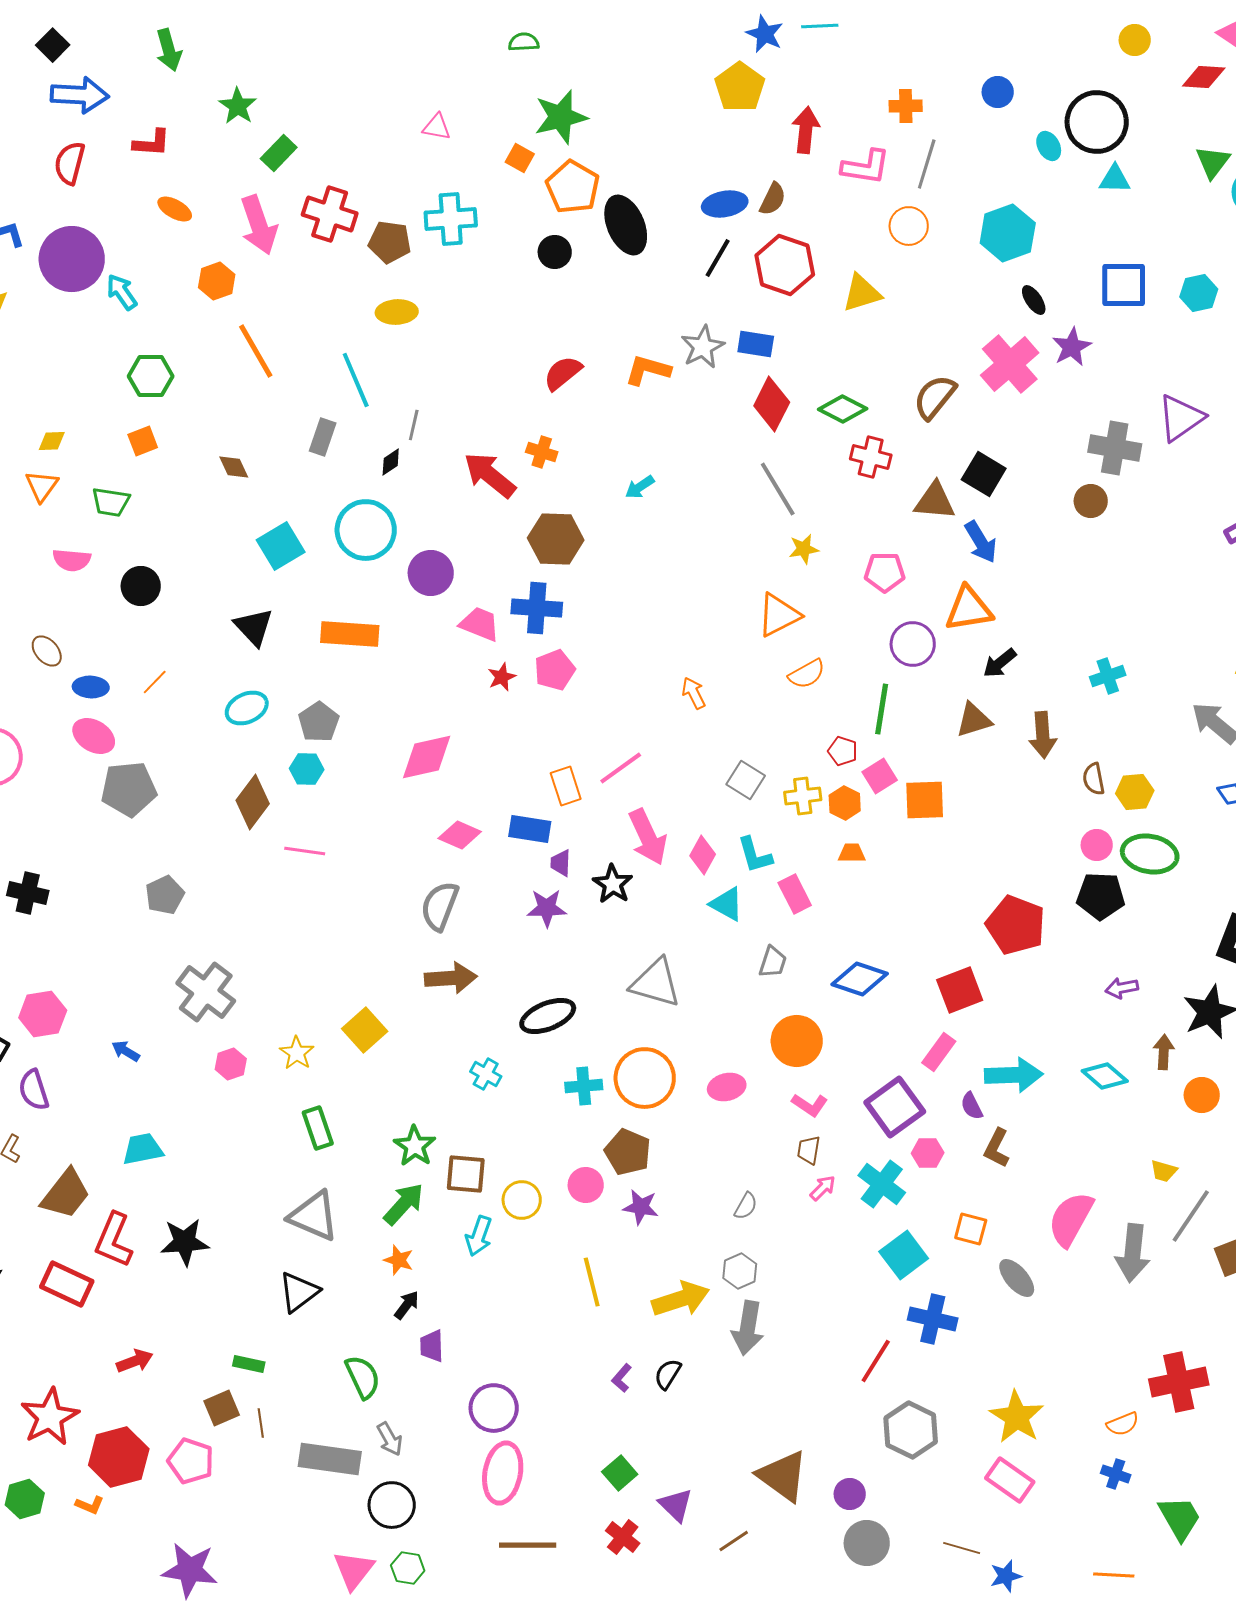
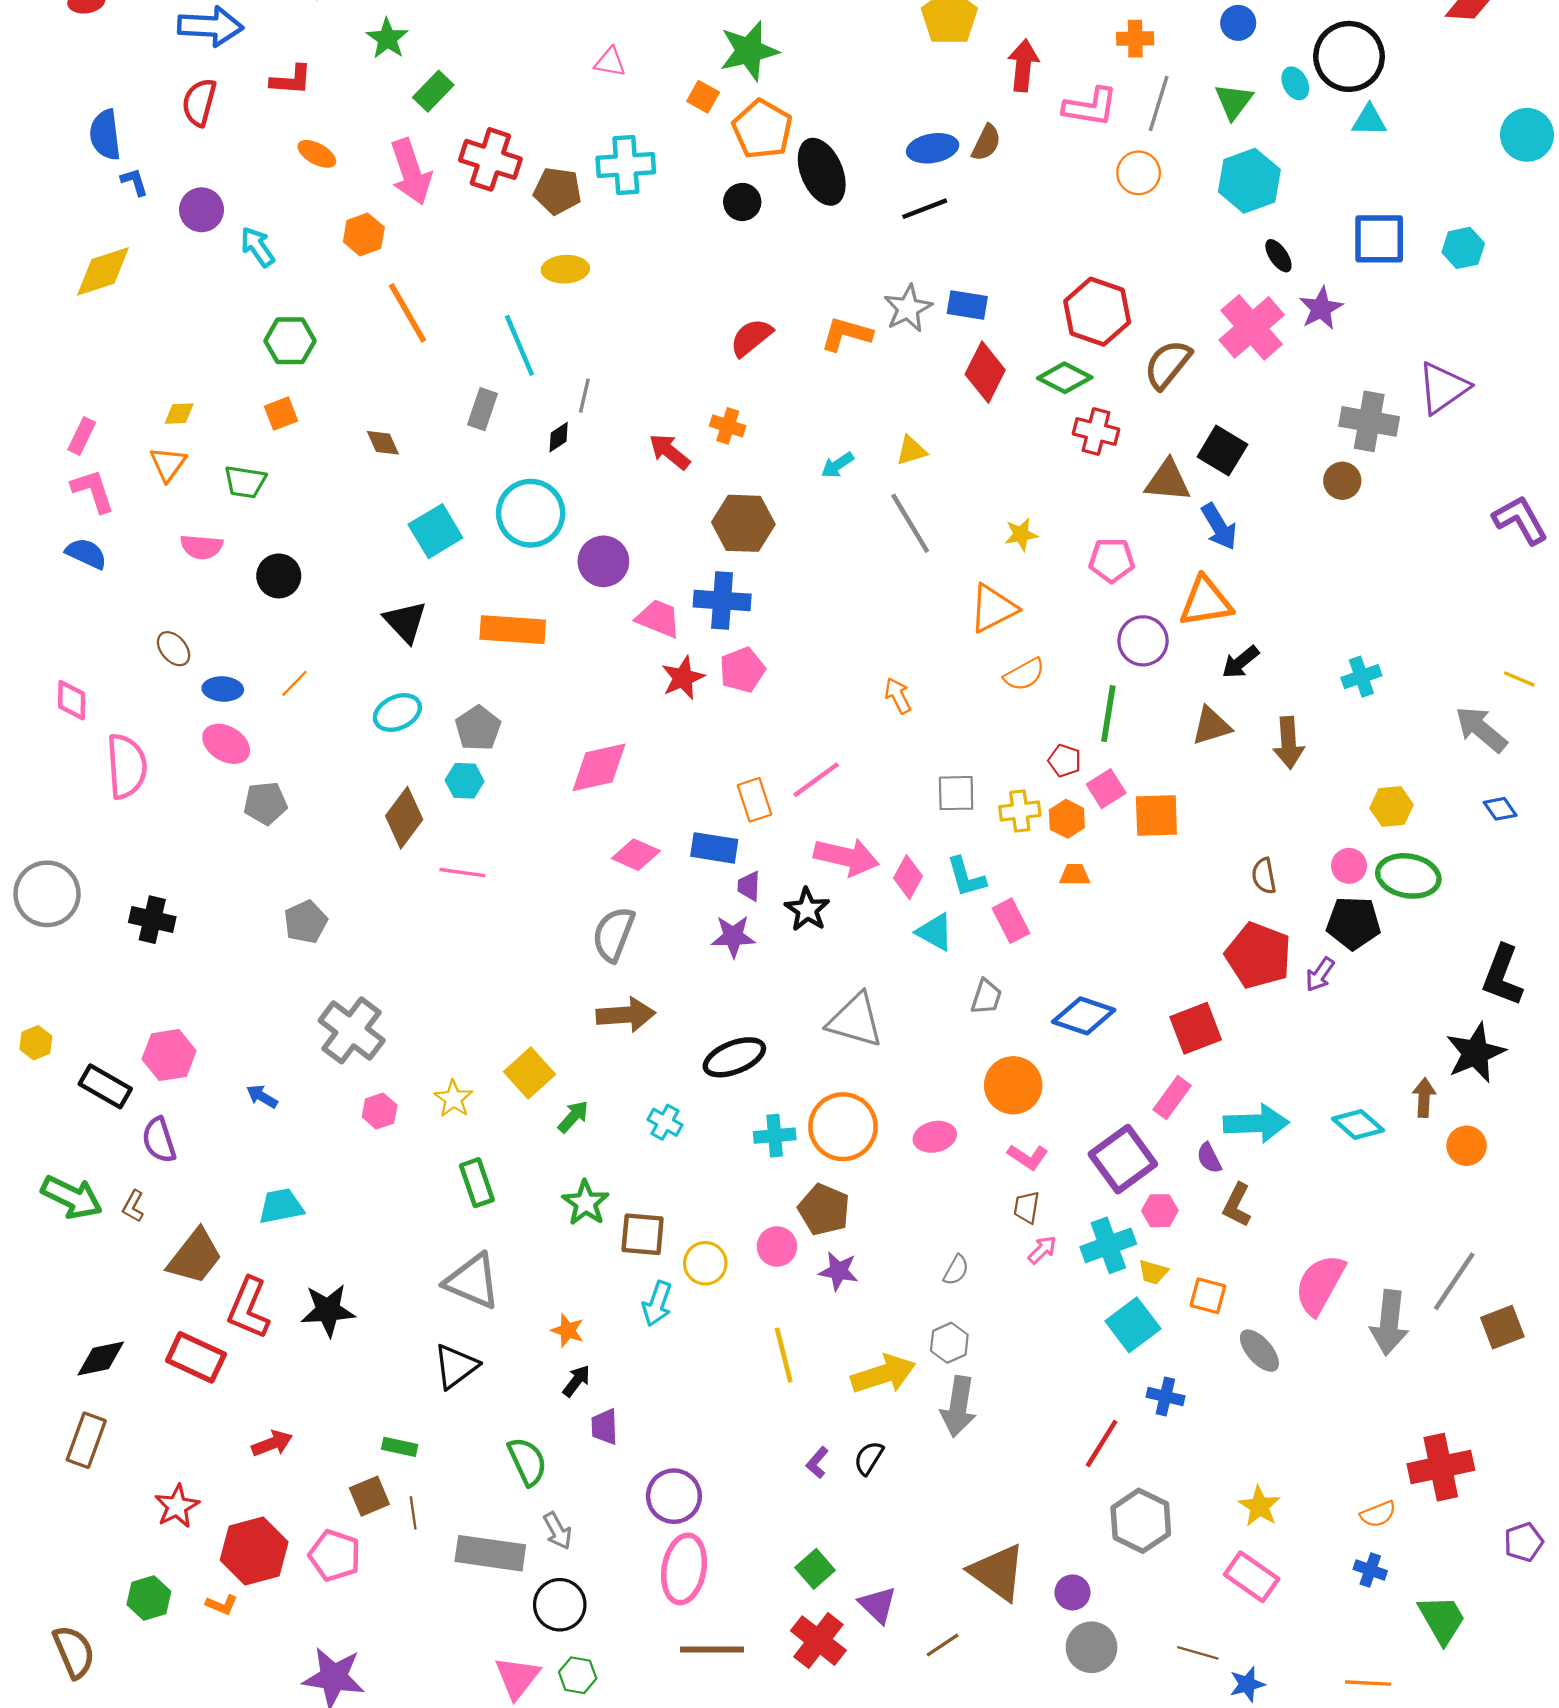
green triangle: (1213, 162) -> (1234, 101), moved
black line: (718, 258) -> (925, 209), turned 39
purple circle: (72, 259) -> (202, 210), size x0.6
red hexagon: (785, 265) -> (1097, 312), moved
yellow triangle: (862, 293) -> (911, 451), moved, size x0.7
red arrow: (490, 475) -> (669, 452), size x0.7
gray line: (778, 489) -> (910, 523), moved
red star: (502, 677) -> (683, 678), size x1.4
brown semicircle: (1094, 779) -> (1264, 876), moved
gray square: (746, 780) -> (956, 793), turned -33
gray pentagon: (129, 789) -> (265, 803), size x0.7
pink arrow: (648, 837) -> (846, 857), turned -52
purple arrow: (1122, 988) -> (1320, 974), moved, turned -44
yellow trapezoid: (1164, 1171) -> (1153, 1272), moved
cyan cross: (882, 1184) -> (1108, 1245), turned 33
green arrow: (404, 1204) -> (573, 1117), moved, size x0.7
blue cross: (933, 1319) -> (1165, 1396), size x0.7
red star: (50, 1417) -> (177, 1506), size x0.7
yellow star: (1017, 1417) -> (1259, 1506), size x0.7
red cross: (623, 1537) -> (818, 1641), size x1.4

